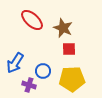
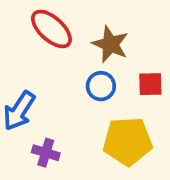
red square: (69, 49) -> (150, 84), moved
blue circle: (43, 71) -> (101, 86), moved

